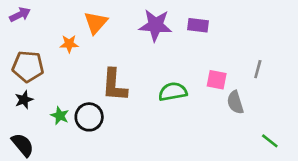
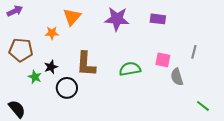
purple rectangle: (198, 25) -> (158, 19), moved
black star: (24, 100) -> (51, 67), moved
green star: (60, 116) -> (35, 77), moved

